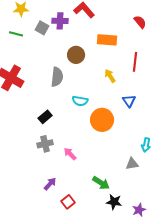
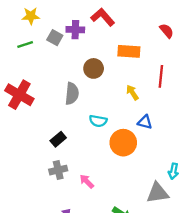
green line: (16, 34) -> (25, 45), turned -32
blue triangle: (129, 101) -> (145, 122), moved, turned -40
gray triangle: (132, 164) -> (157, 193), size x1.5

